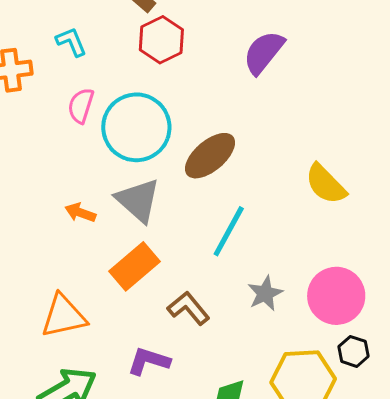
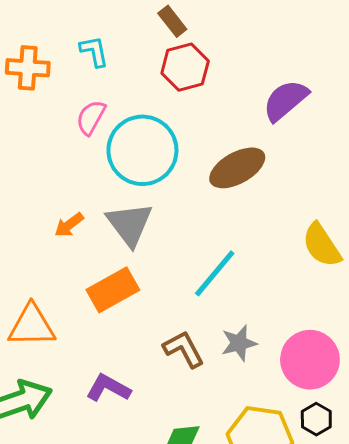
brown ellipse: (210, 156) -> (237, 168), moved
orange arrow: (80, 213) -> (69, 225), turned -68
brown L-shape: (188, 308) -> (184, 349), moved

